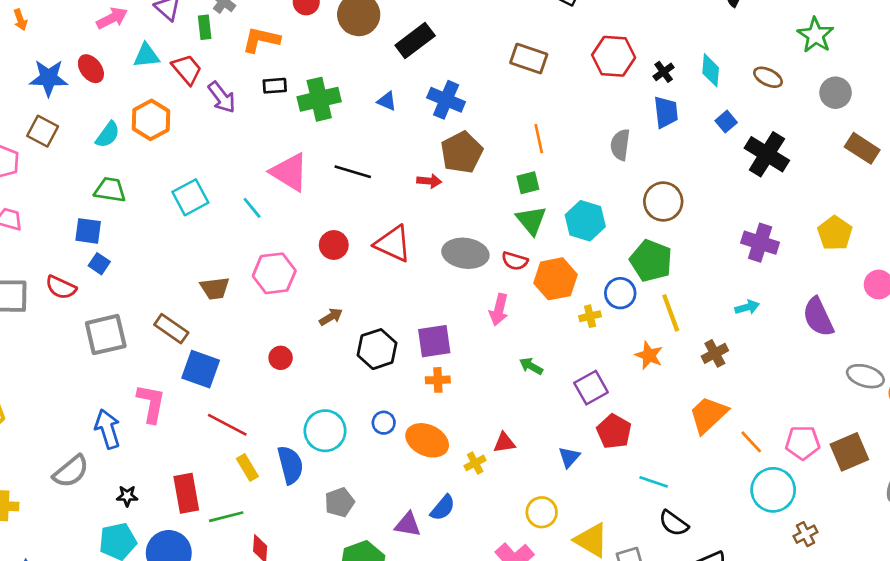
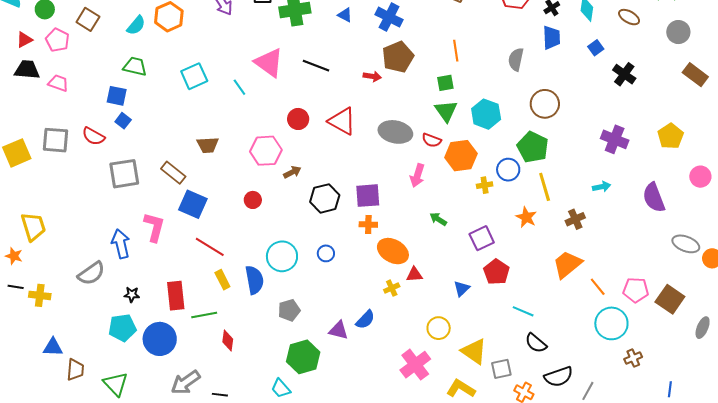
black cross: (767, 154) -> (624, 74), size x0.7
pink hexagon: (274, 273) -> (266, 151), moved
orange ellipse: (427, 440) -> (393, 251), moved
brown square: (849, 452) -> (670, 299), turned -36

